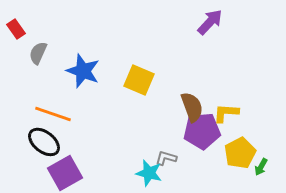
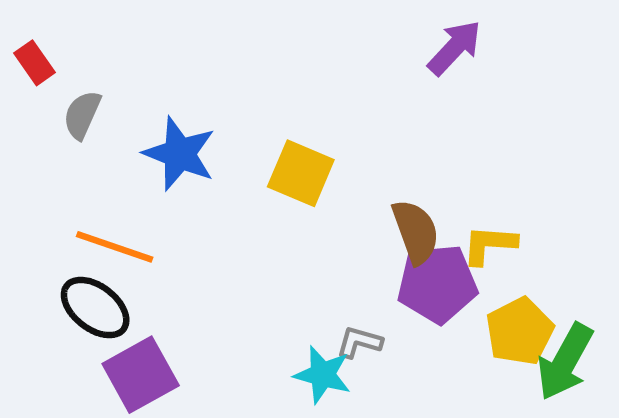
green arrow: (261, 167) -> (565, 362), size x2.0

